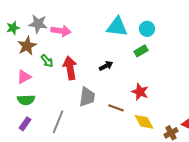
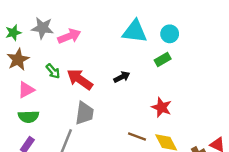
pink arrow: (61, 31) -> (69, 36), turned -30
brown star: (27, 46) -> (18, 60), moved
red arrow: (70, 68) -> (80, 79), turned -45
gray trapezoid: (87, 97) -> (84, 113), moved
brown line: (116, 108) -> (137, 137), moved

